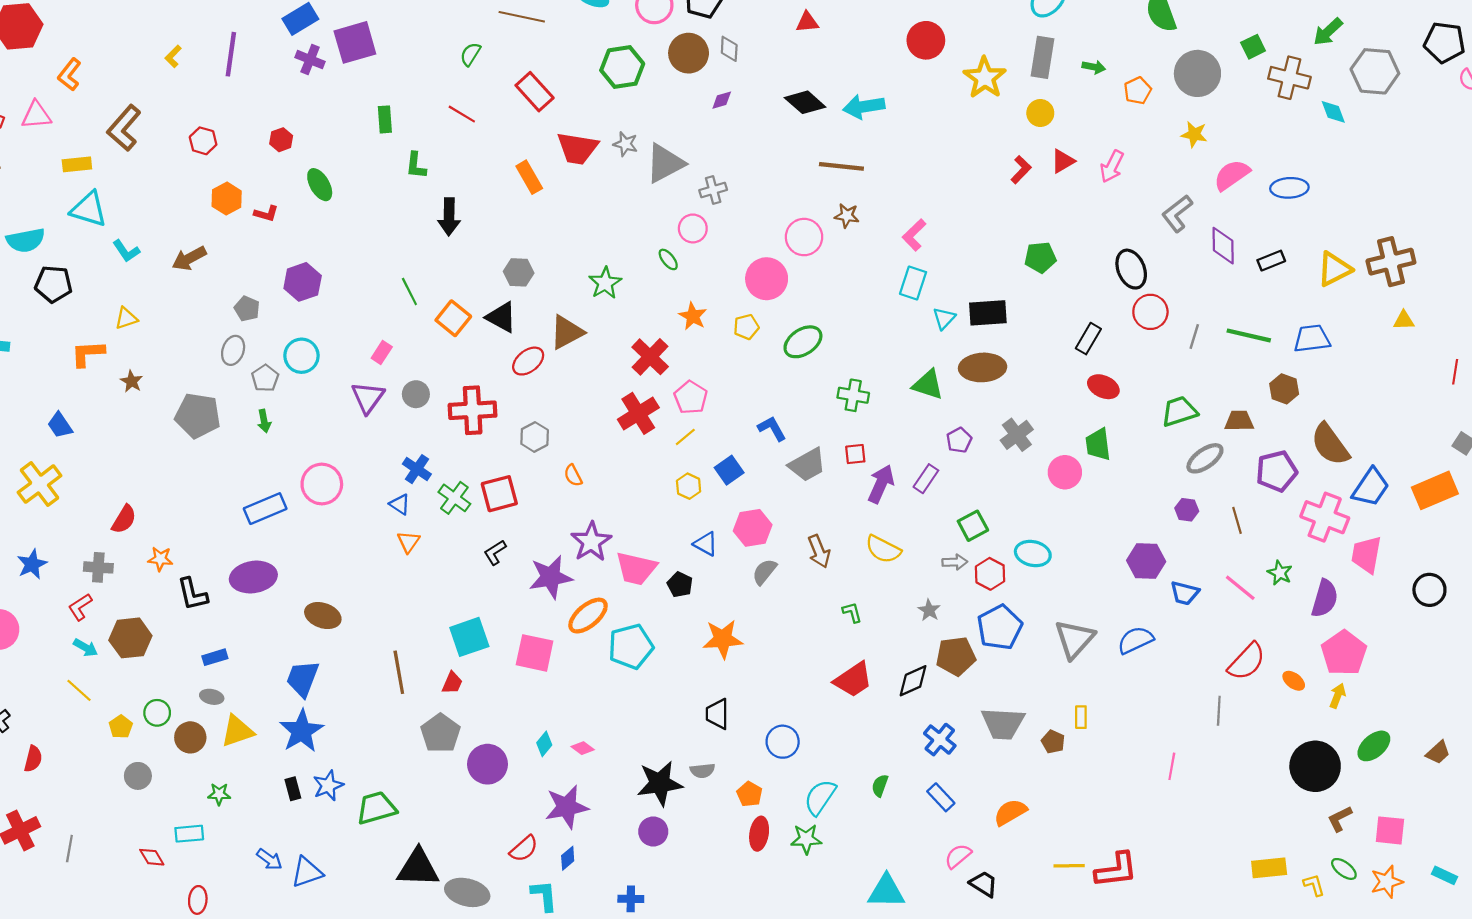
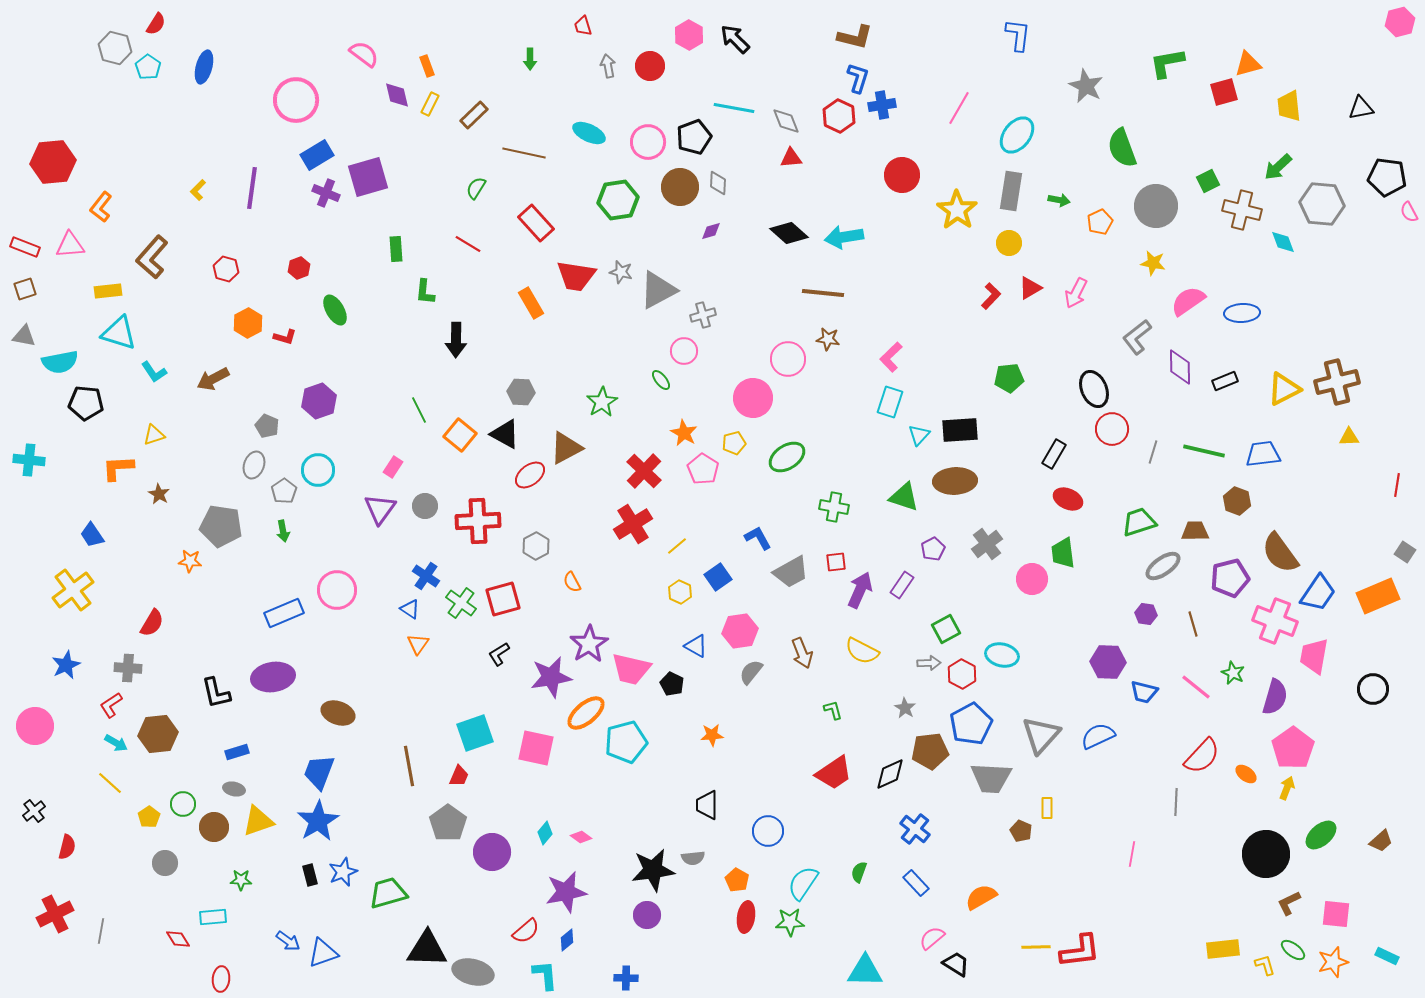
pink pentagon: (691, 397) -> (703, 469), moved
orange star: (160, 559) -> (190, 561), moved
orange star: (723, 639) -> (712, 735), size x0.6
gray trapezoid: (1003, 724) -> (991, 778), moved

